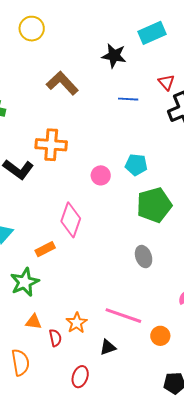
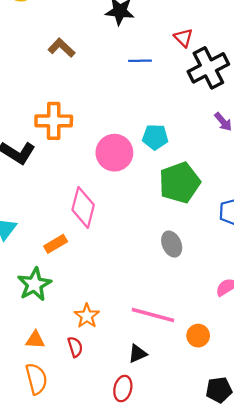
brown L-shape: (62, 83) -> (61, 48), size x0.7
pink circle: (101, 175) -> (114, 153), size x1.6
orange triangle: (34, 322) -> (35, 340), moved
orange star: (77, 323) -> (87, 316), moved
red ellipse: (80, 377) -> (123, 389), moved

